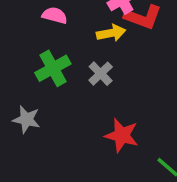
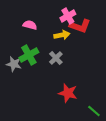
gray star: (26, 119) -> (14, 64), moved

